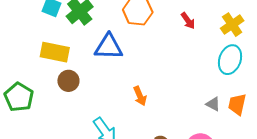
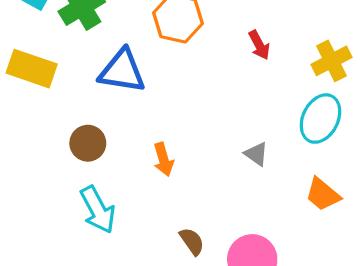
brown circle: (68, 81) -> (88, 143), moved
gray triangle: (213, 104) -> (256, 154), moved
orange trapezoid: (237, 104) -> (323, 194), turned -70

